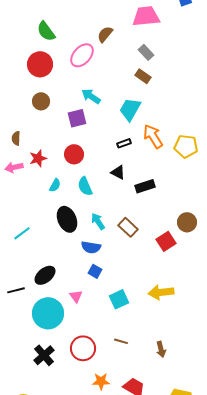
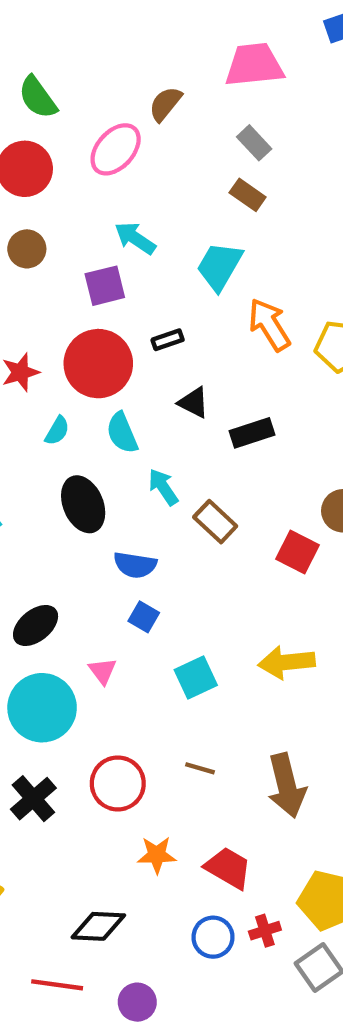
black rectangle: (124, 143) -> (168, 340), moved
red circle: (74, 154) -> (98, 364), size x1.6
cyan arrow: (98, 221) -> (163, 487), moved
red square: (166, 241) -> (297, 552), turned -30
brown arrow: (161, 349) -> (287, 786), size x1.8

